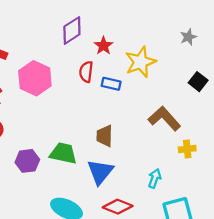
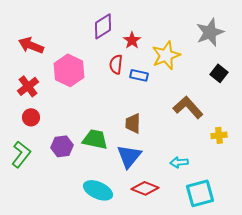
gray star: (188, 37) -> (210, 32), size x1.8
yellow cross: (187, 149) -> (219, 135), moved
cyan arrow: (155, 178) -> (179, 162), turned -114

